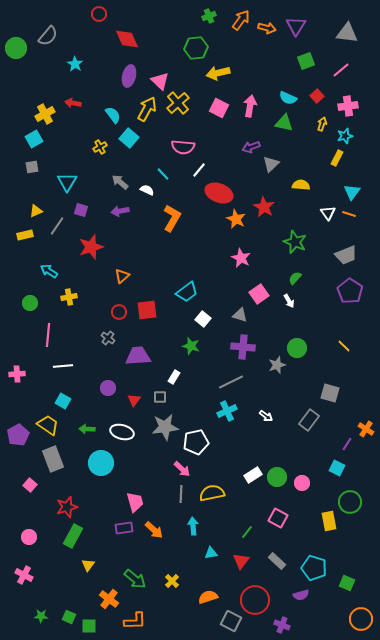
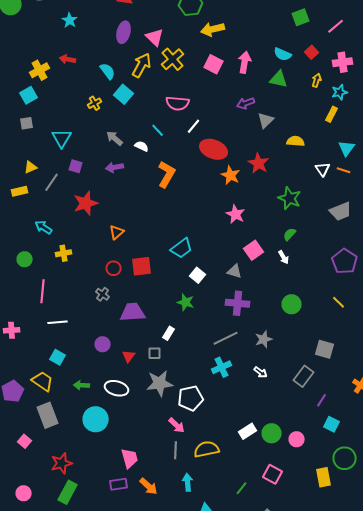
purple pentagon: (350, 291) -> (345, 261), moved
gray star: (277, 365) -> (264, 339), moved
purple line: (347, 444) -> (322, 400), moved

